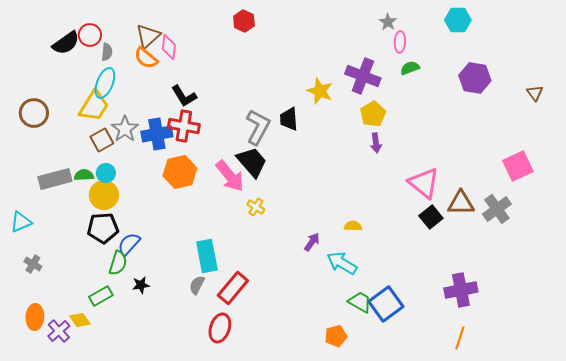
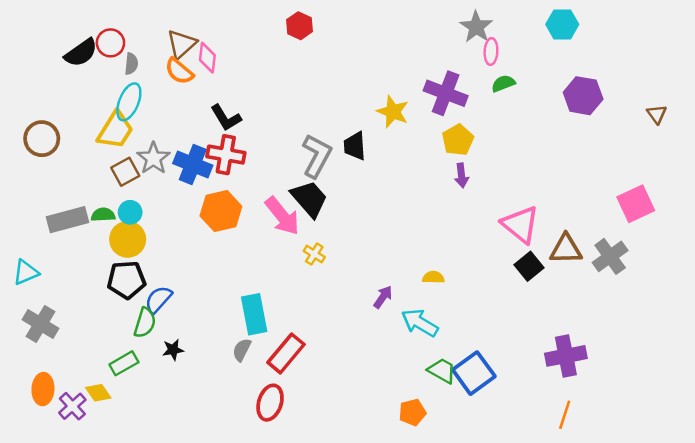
gray star: (388, 22) -> (476, 27), size x1.5
blue cross: (157, 134) -> (193, 164), turned 32
gray cross: (33, 264) -> (41, 324), size x1.6

